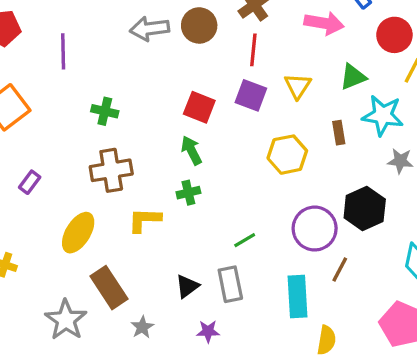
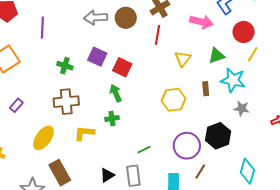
purple square: (251, 95) -> (97, 57), moved

